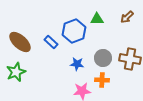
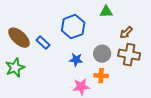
brown arrow: (127, 17) -> (126, 33), moved
green triangle: (97, 19) -> (106, 12), moved
blue rectangle: (51, 42) -> (43, 43), moved

